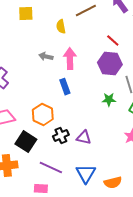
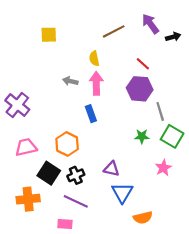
yellow semicircle: (61, 27) -> (94, 58), moved
green star: (109, 100) -> (142, 136), moved
black cross: (61, 136) -> (76, 175), moved
blue triangle: (86, 174) -> (122, 193), moved

